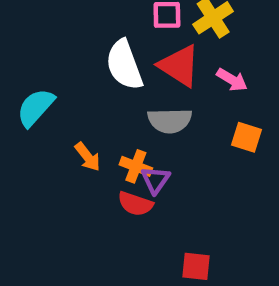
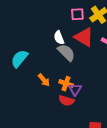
white semicircle: (124, 65) -> (59, 38), size x0.6
gray semicircle: (170, 121) -> (66, 53), moved, turned -132

